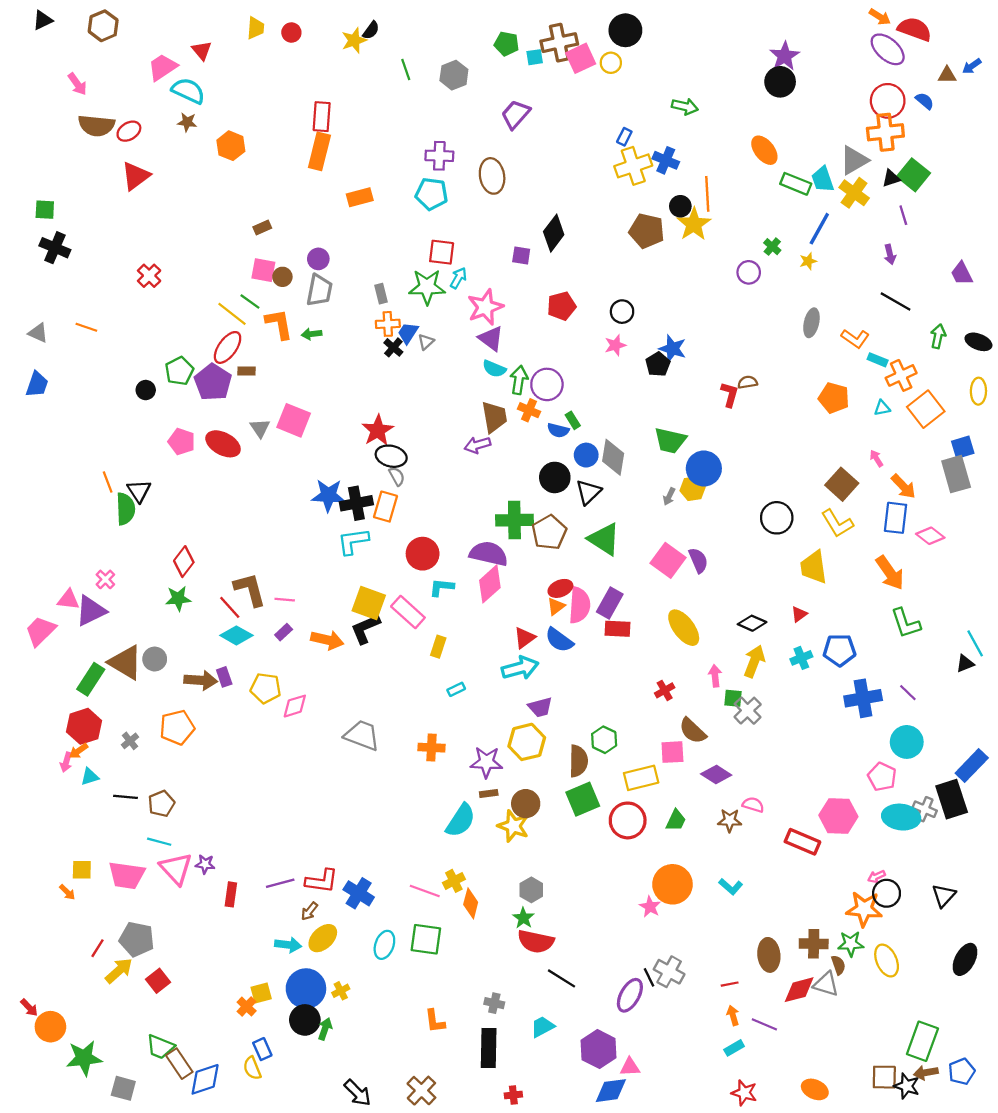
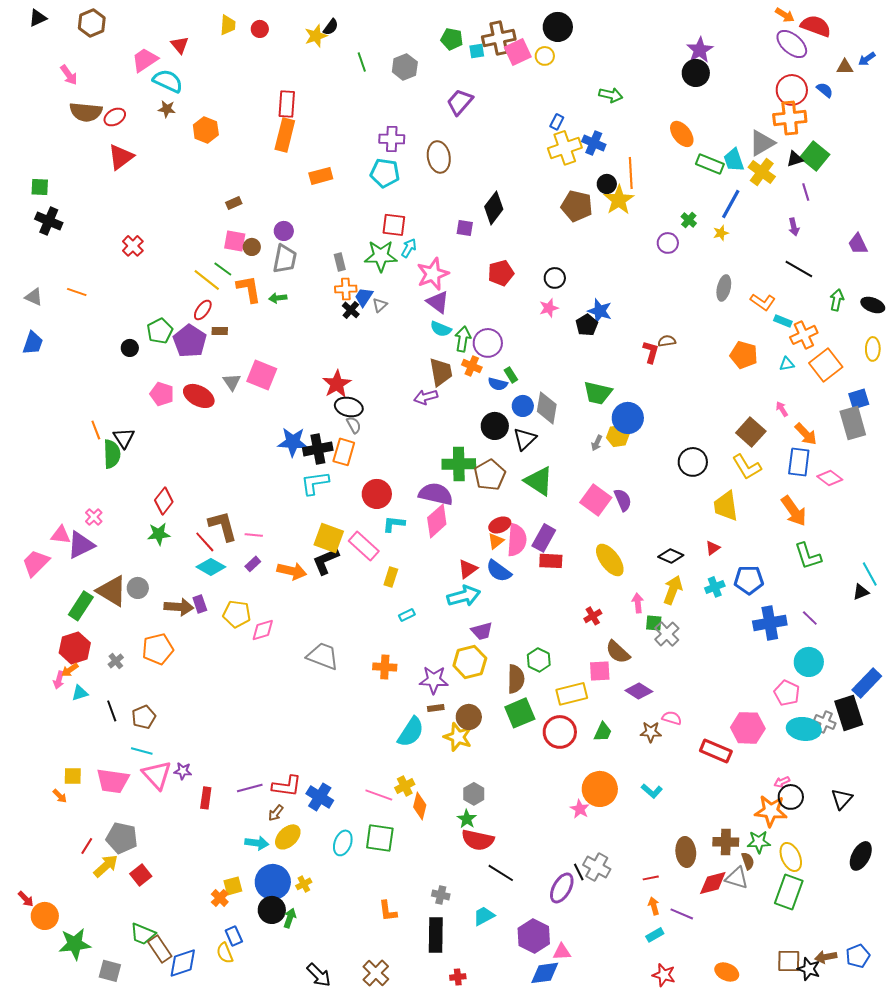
red ellipse: (228, 347) -> (203, 310), size x0.7
black line: (126, 797) -> (112, 711), turned 65
green rectangle: (922, 1041) -> (789, 892), moved

